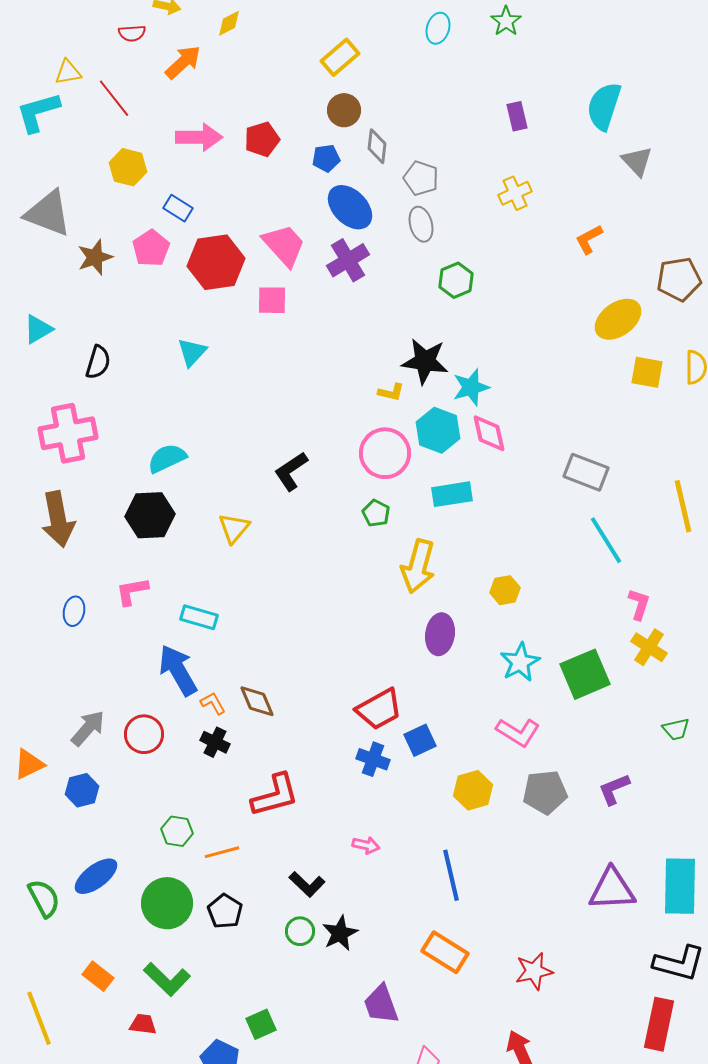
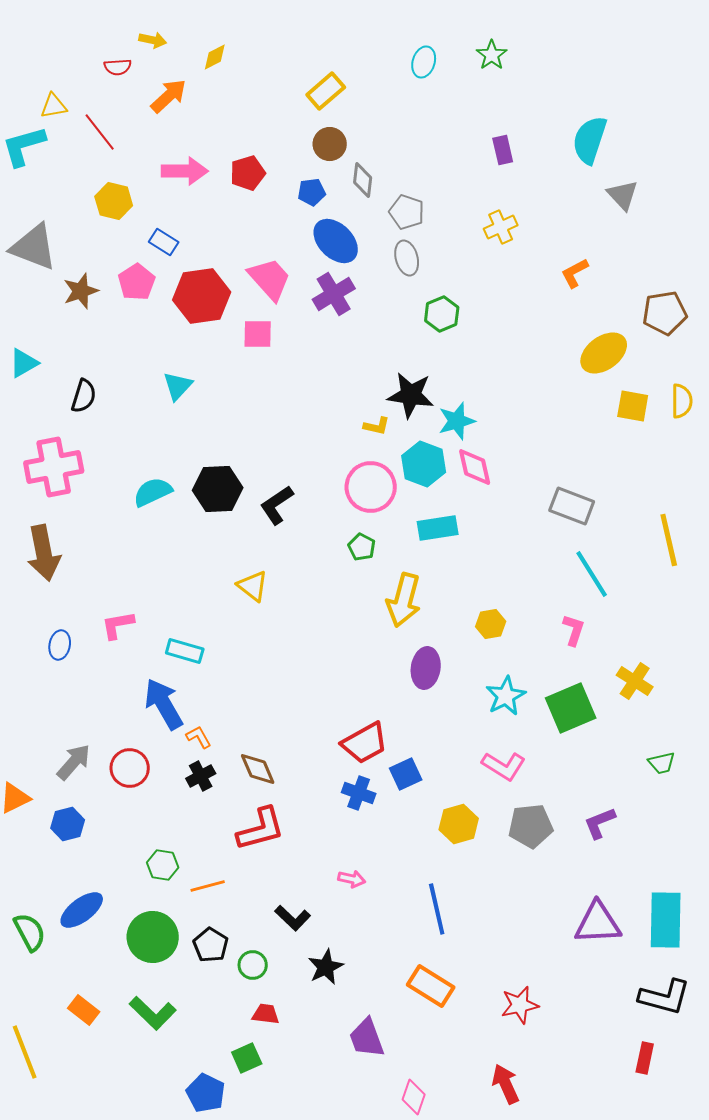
black hexagon: (150, 515) -> (218, 489), moved
yellow triangle: (234, 528) -> (253, 586), moved, turned -32
pink L-shape: (639, 604) -> (574, 630), moved
brown diamond: (257, 701) -> (258, 769), moved
black cross: (215, 742) -> (201, 776), turned 36
green circle: (300, 931) -> (253, 965), moved
red trapezoid: (143, 1024) -> (266, 1014), moved
red rectangle: (659, 1024) -> (645, 1058), size x0.6

